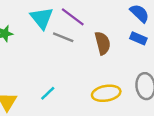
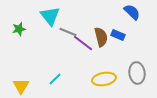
purple line: (73, 17) -> (83, 43), moved
blue rectangle: (138, 38) -> (118, 35), moved

